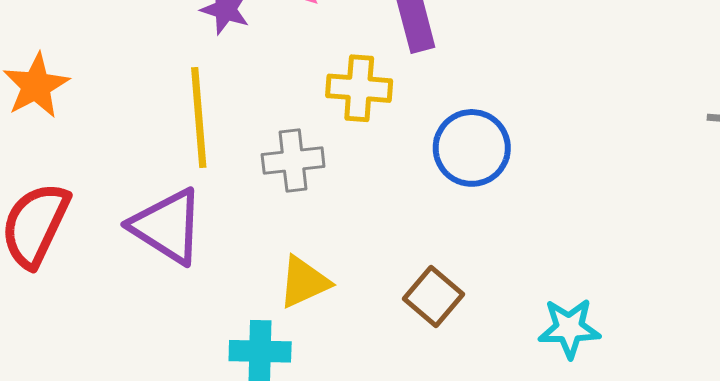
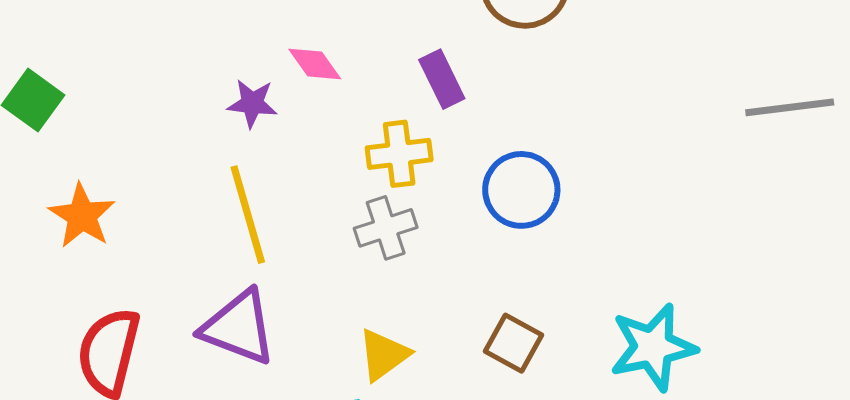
gray cross: (293, 161) -> (386, 228), moved
cyan star: (569, 328) -> (653, 347), size x1.4

